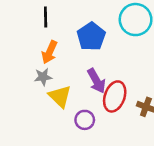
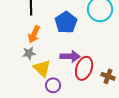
purple arrow: (96, 81) -> (70, 56), turned -60
purple circle: (85, 120) -> (53, 85), moved

